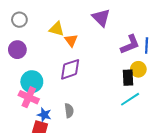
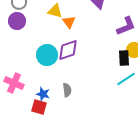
purple circle: (17, 50) -> (17, 21), moved
cyan circle: (32, 82) -> (47, 55), moved
pink cross: (29, 97) -> (14, 83), moved

